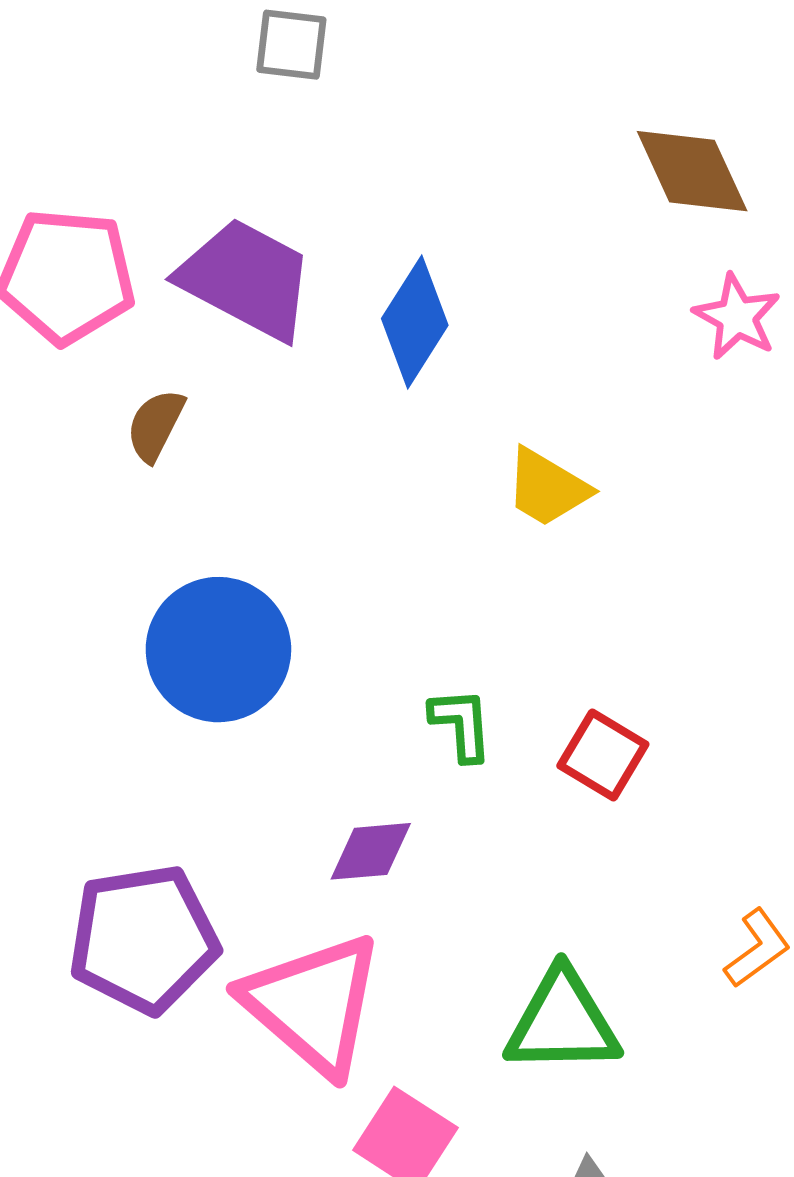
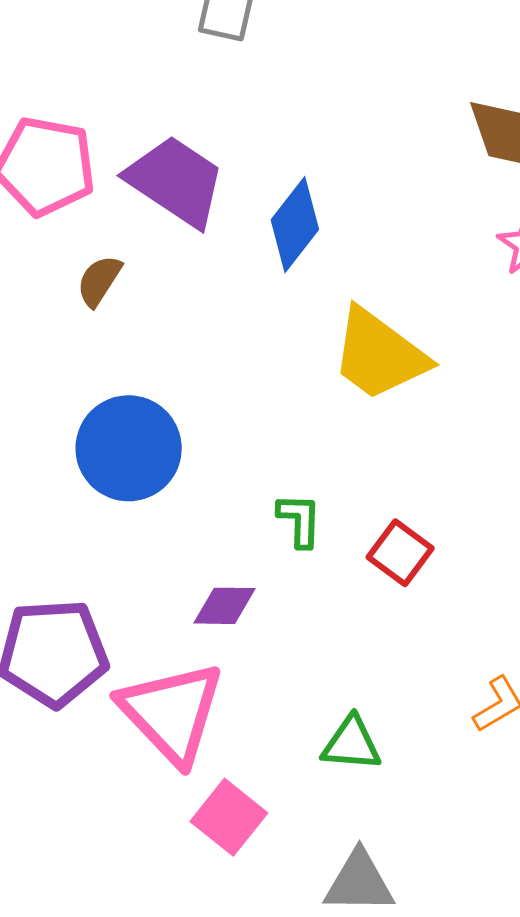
yellow trapezoid: (547, 488) -> (379, 355), size x1.6
green triangle: (562, 1022) -> (351, 744), size x0.7

